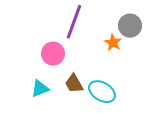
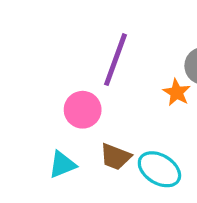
brown trapezoid: (74, 84) -> (116, 157), turned -40

